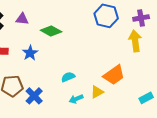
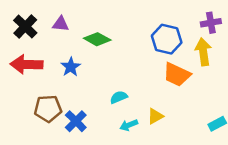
blue hexagon: (106, 16) -> (167, 39), moved
orange trapezoid: (114, 75) -> (177, 74), moved, turned 60

